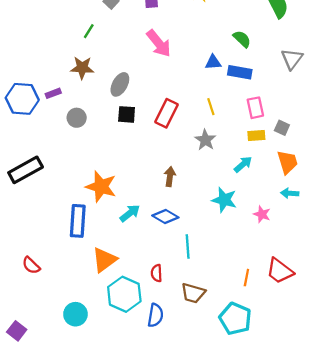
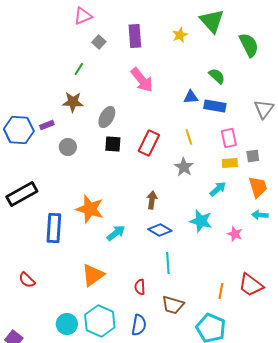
gray triangle: (292, 59) -> (264, 109), moved
gray square: (282, 128) -> (253, 156), turned -32
blue diamond: (165, 217) -> (160, 230), moved
blue rectangle: (78, 221) -> (54, 228), moved
cyan hexagon: (124, 294) -> (100, 321), moved

